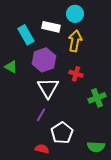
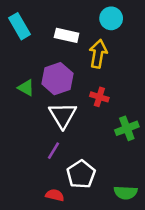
cyan circle: (75, 14) -> (111, 18), moved
cyan rectangle: (26, 35) -> (19, 26), moved
green triangle: (11, 67) -> (26, 88), moved

